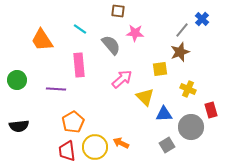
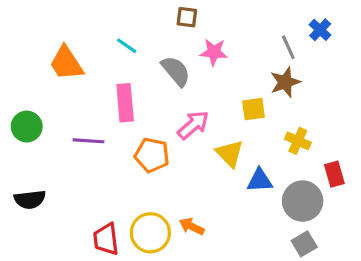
gray line: (182, 30) -> (288, 47), turned -63
orange pentagon: (73, 122) -> (152, 155), moved, turned -30
gray square: (167, 145) -> (304, 244), moved

